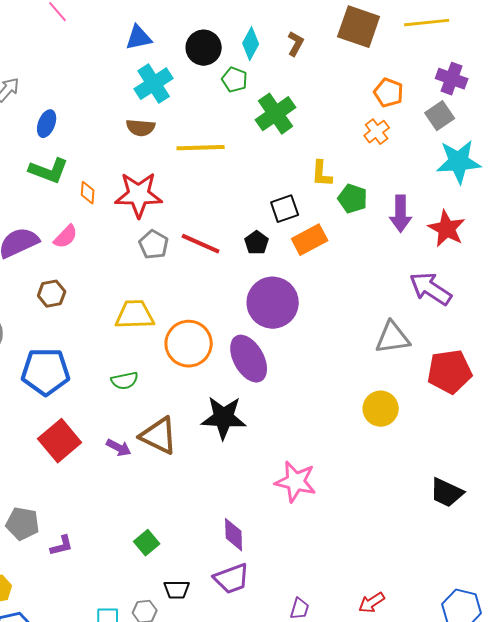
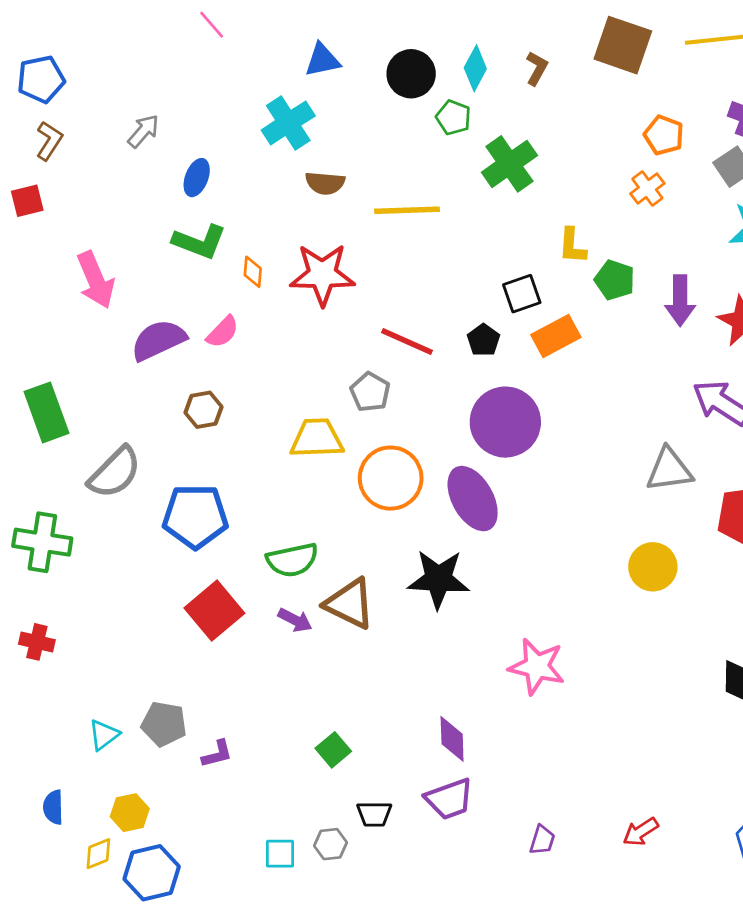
cyan cross: (154, 84) -> (288, 123), moved
gray pentagon: (154, 245) -> (370, 392), moved
green semicircle: (125, 381) -> (292, 560), moved, size x1.4

